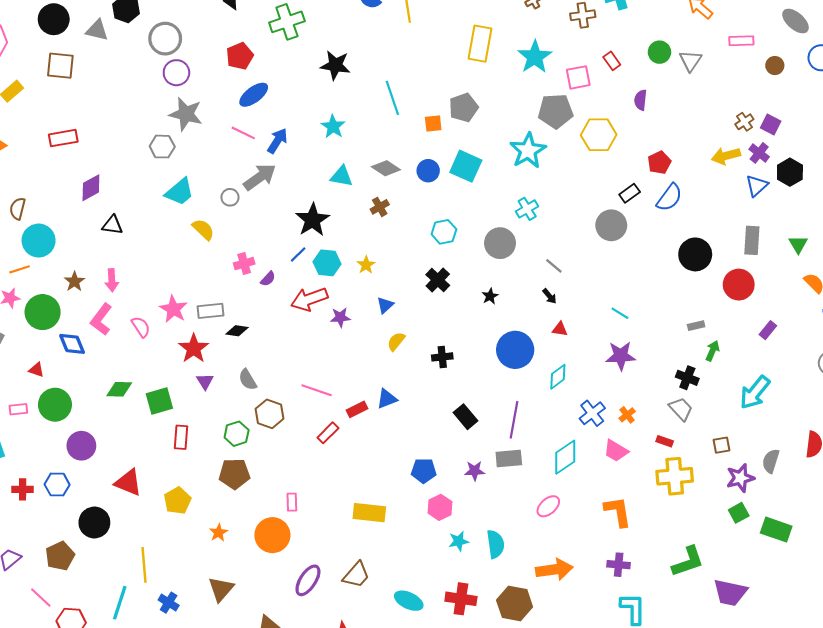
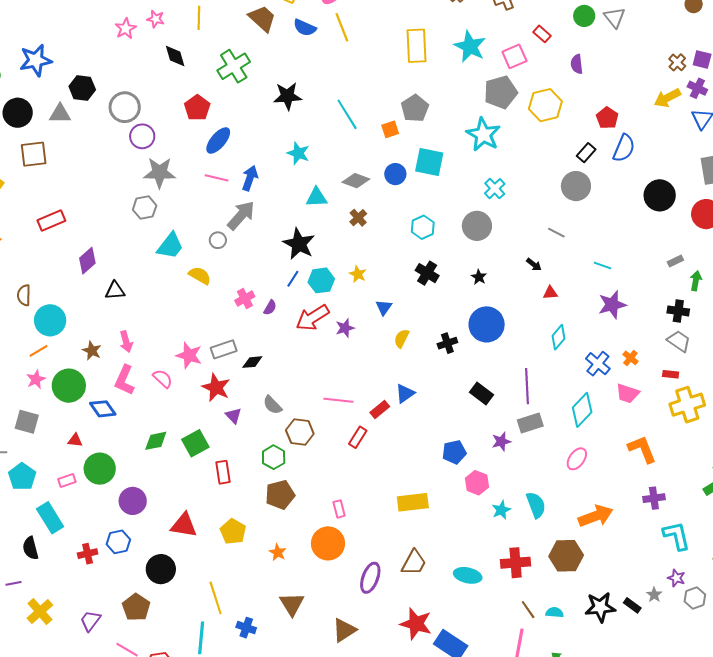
gray line: (554, 266) -> (556, 233), moved
blue circle: (515, 350) -> (487, 324), moved

